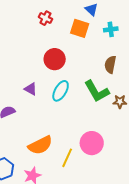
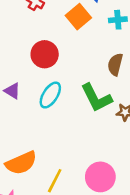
orange square: (80, 28) -> (78, 17), turned 30
pink circle: (92, 143) -> (100, 177), moved

